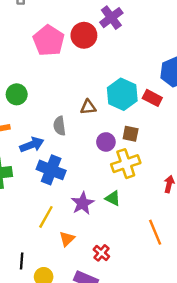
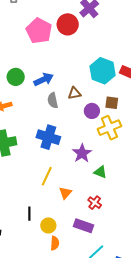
brown triangle: (88, 107) -> (74, 93), moved
blue arrow: (32, 145) -> (44, 79), moved
green triangle: (113, 198) -> (100, 172), moved
purple star: (82, 203) -> (82, 153), moved

